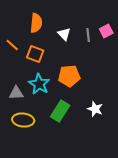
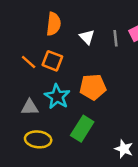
orange line: (12, 45) -> (29, 62), moved
white star: (95, 109) -> (124, 149), moved

